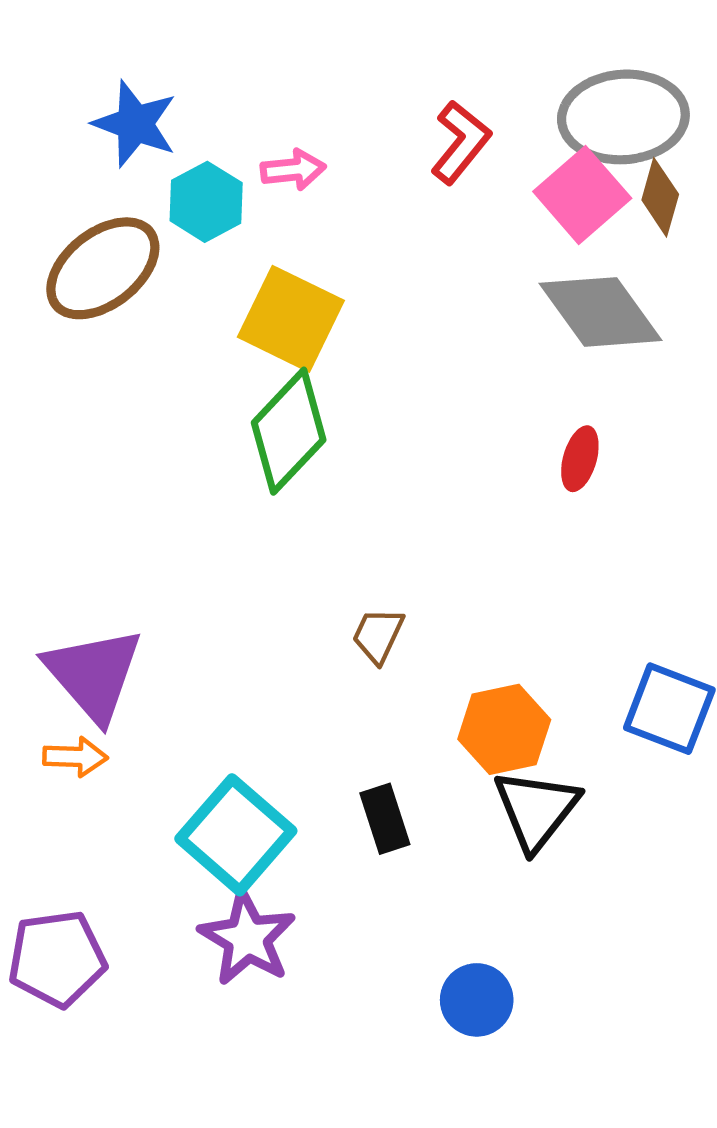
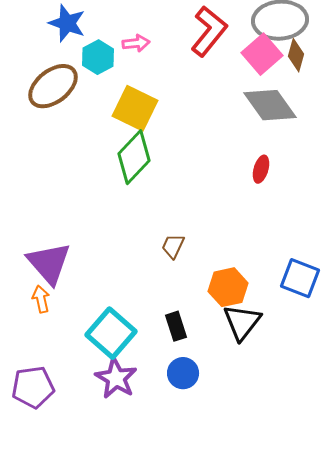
red L-shape: (461, 142) -> (209, 31), size x1.4
orange arrow: (75, 757) -> (41, 299), turned -104
blue circle: (477, 1000) -> (183, 373), moved

